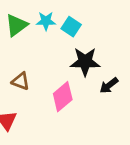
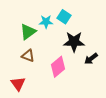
cyan star: (46, 21) -> (46, 22), moved
green triangle: (16, 25) -> (28, 32), moved

